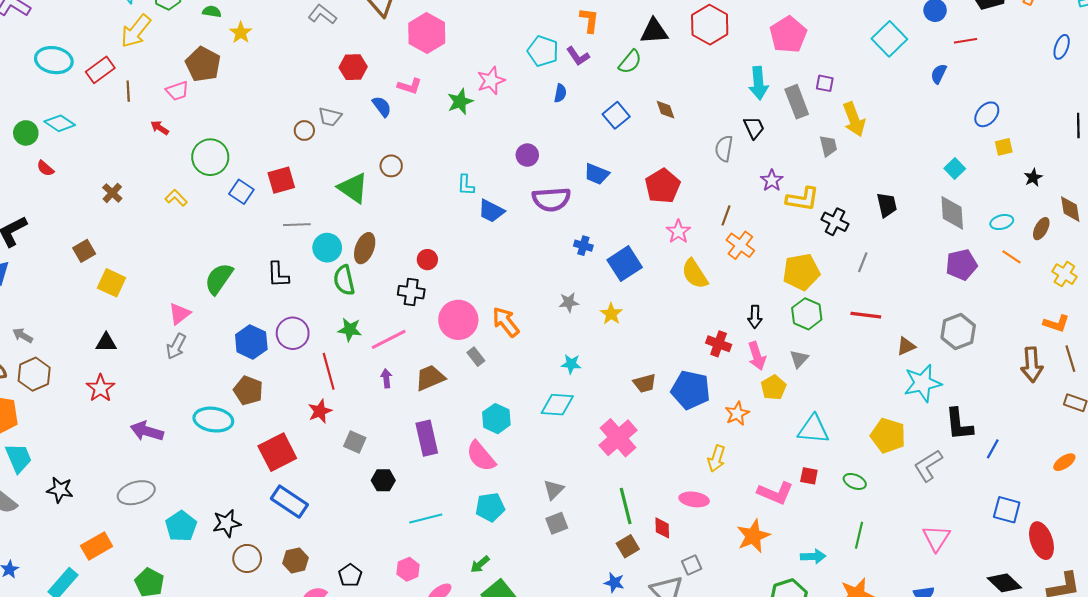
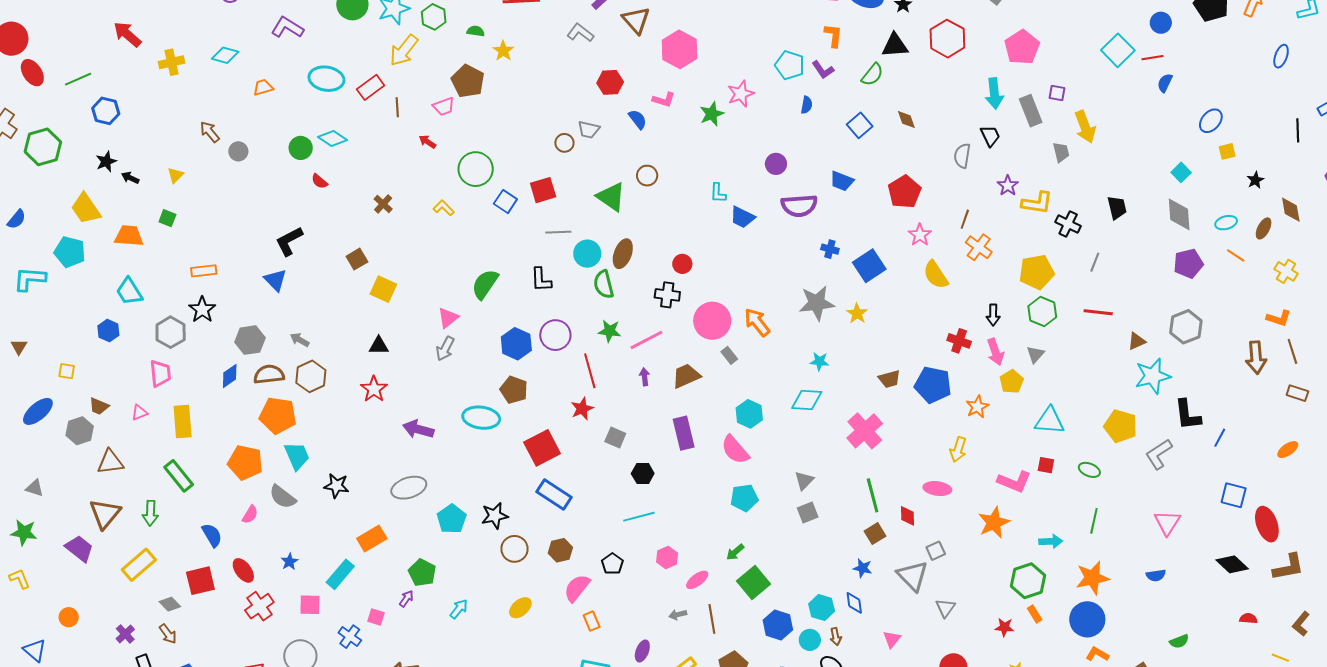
red line: (966, 41) -> (1153, 58), moved
gray star: (569, 302) -> (817, 303), size x1.8
cyan line: (426, 518) -> (639, 517), moved

